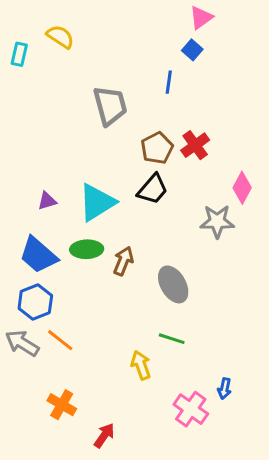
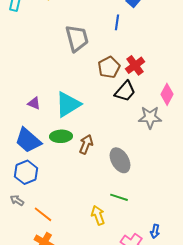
black trapezoid: (153, 189) -> (125, 91), moved
purple triangle: (47, 201) -> (34, 103), turned 40
orange line: (60, 340) -> (43, 214), moved
gray arrow: (22, 343) -> (17, 200), size x0.6

